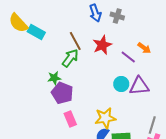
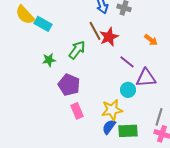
brown line: (75, 41) -> (95, 31), moved
purple line: (128, 57) -> (127, 62), moved
green star: (54, 78) -> (49, 60), moved
cyan circle: (121, 84) -> (128, 90), moved

